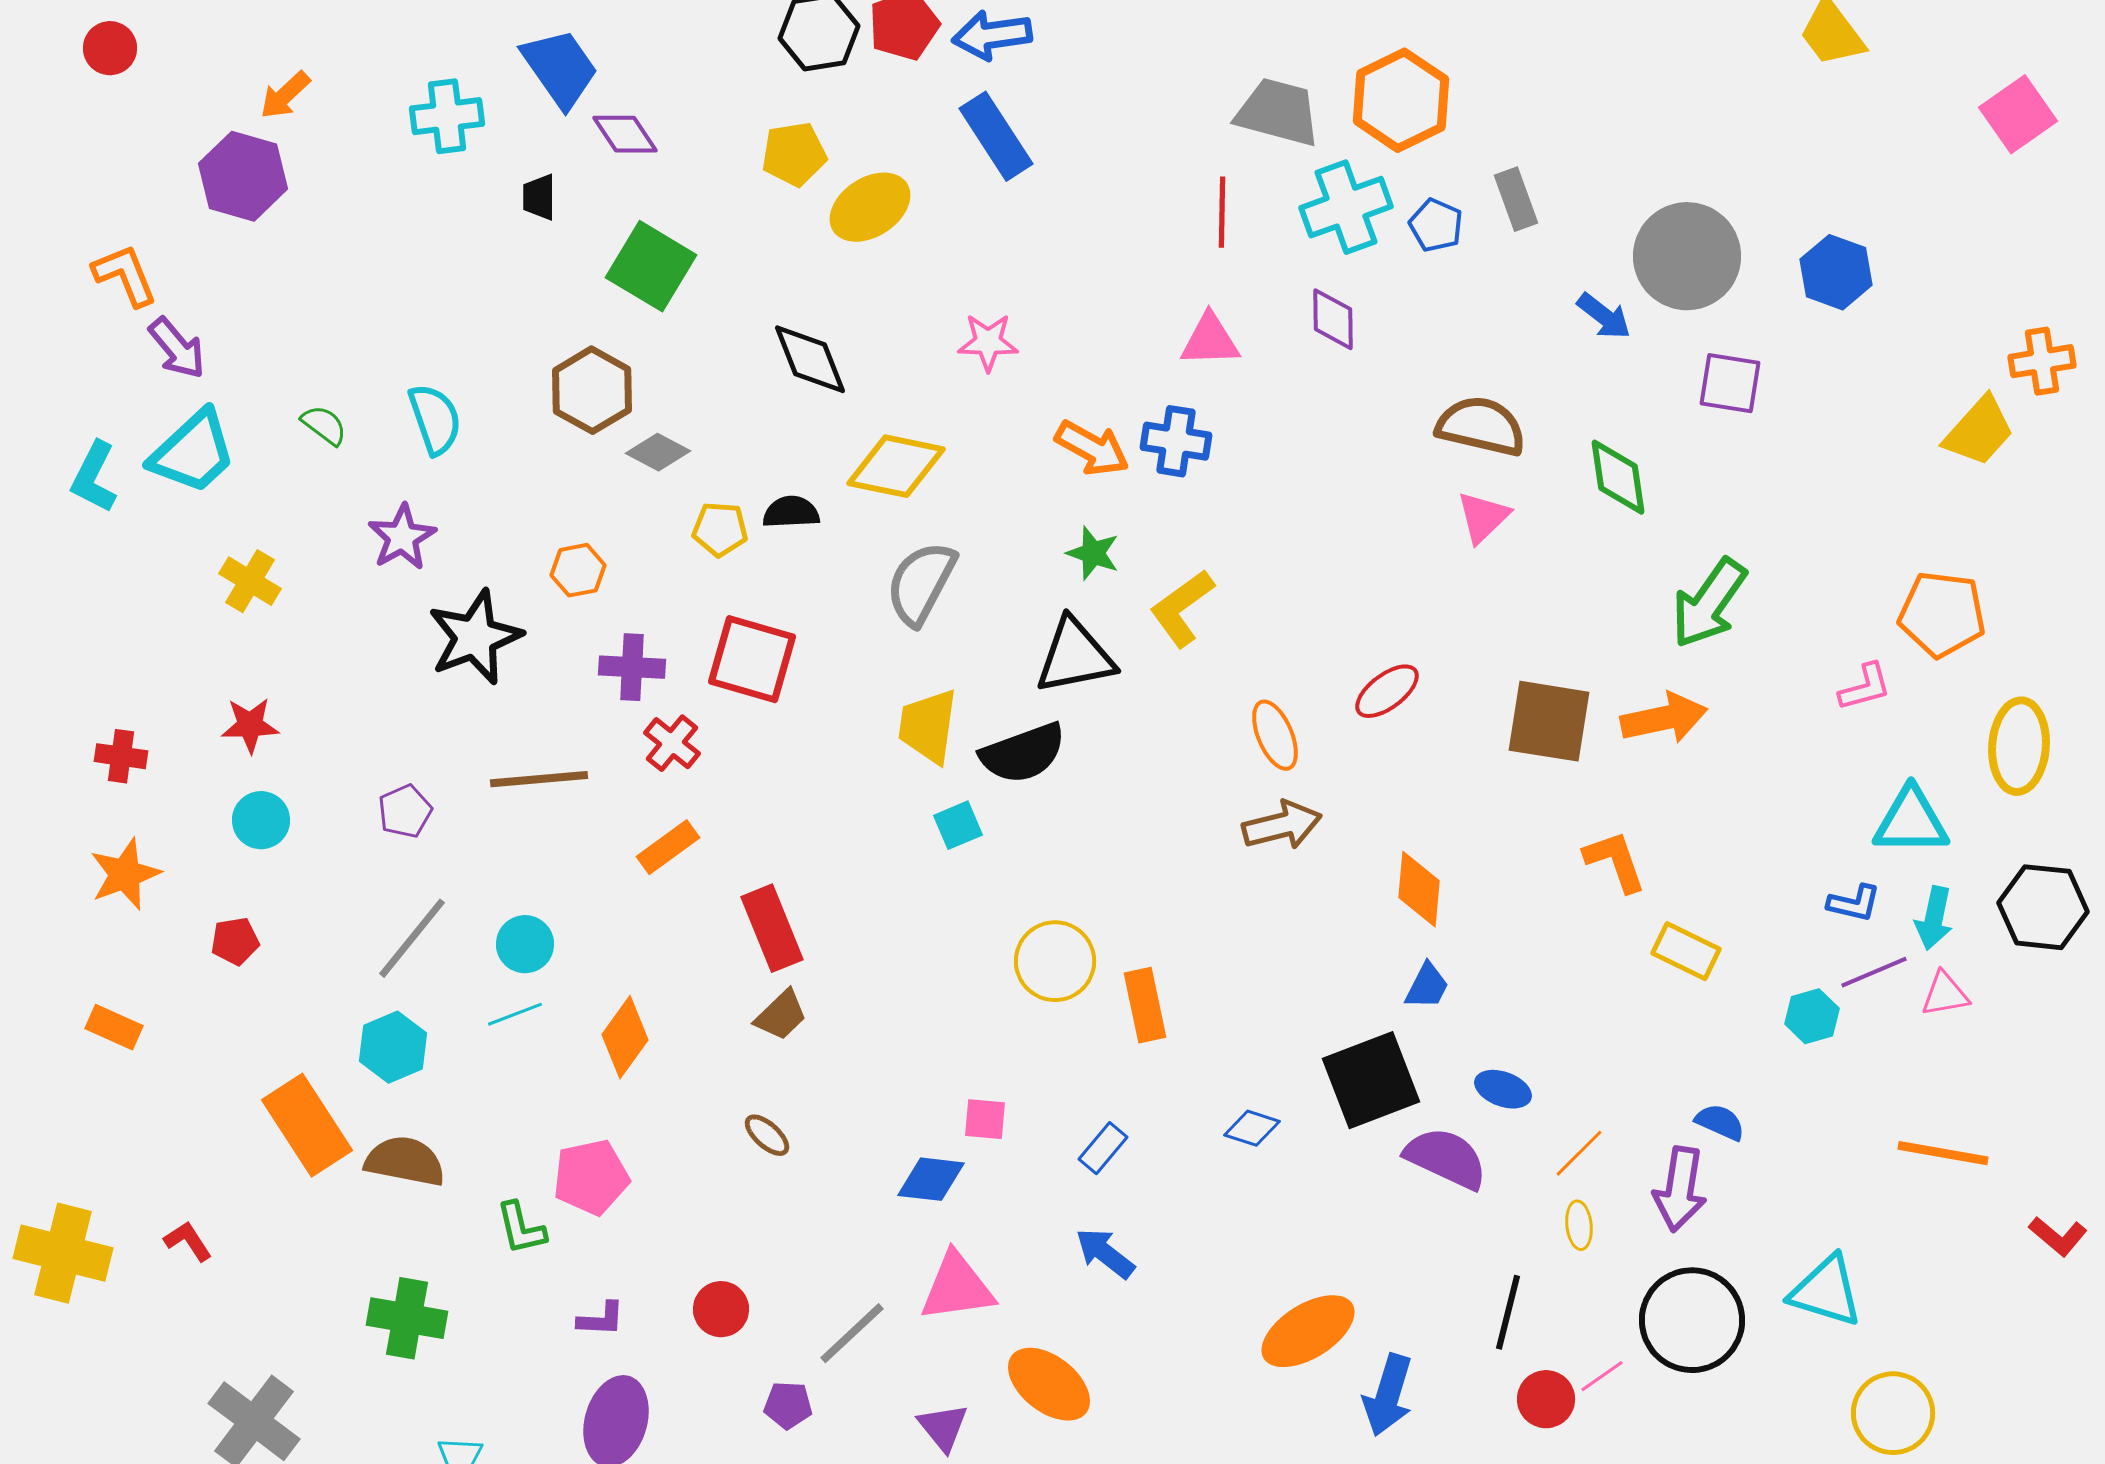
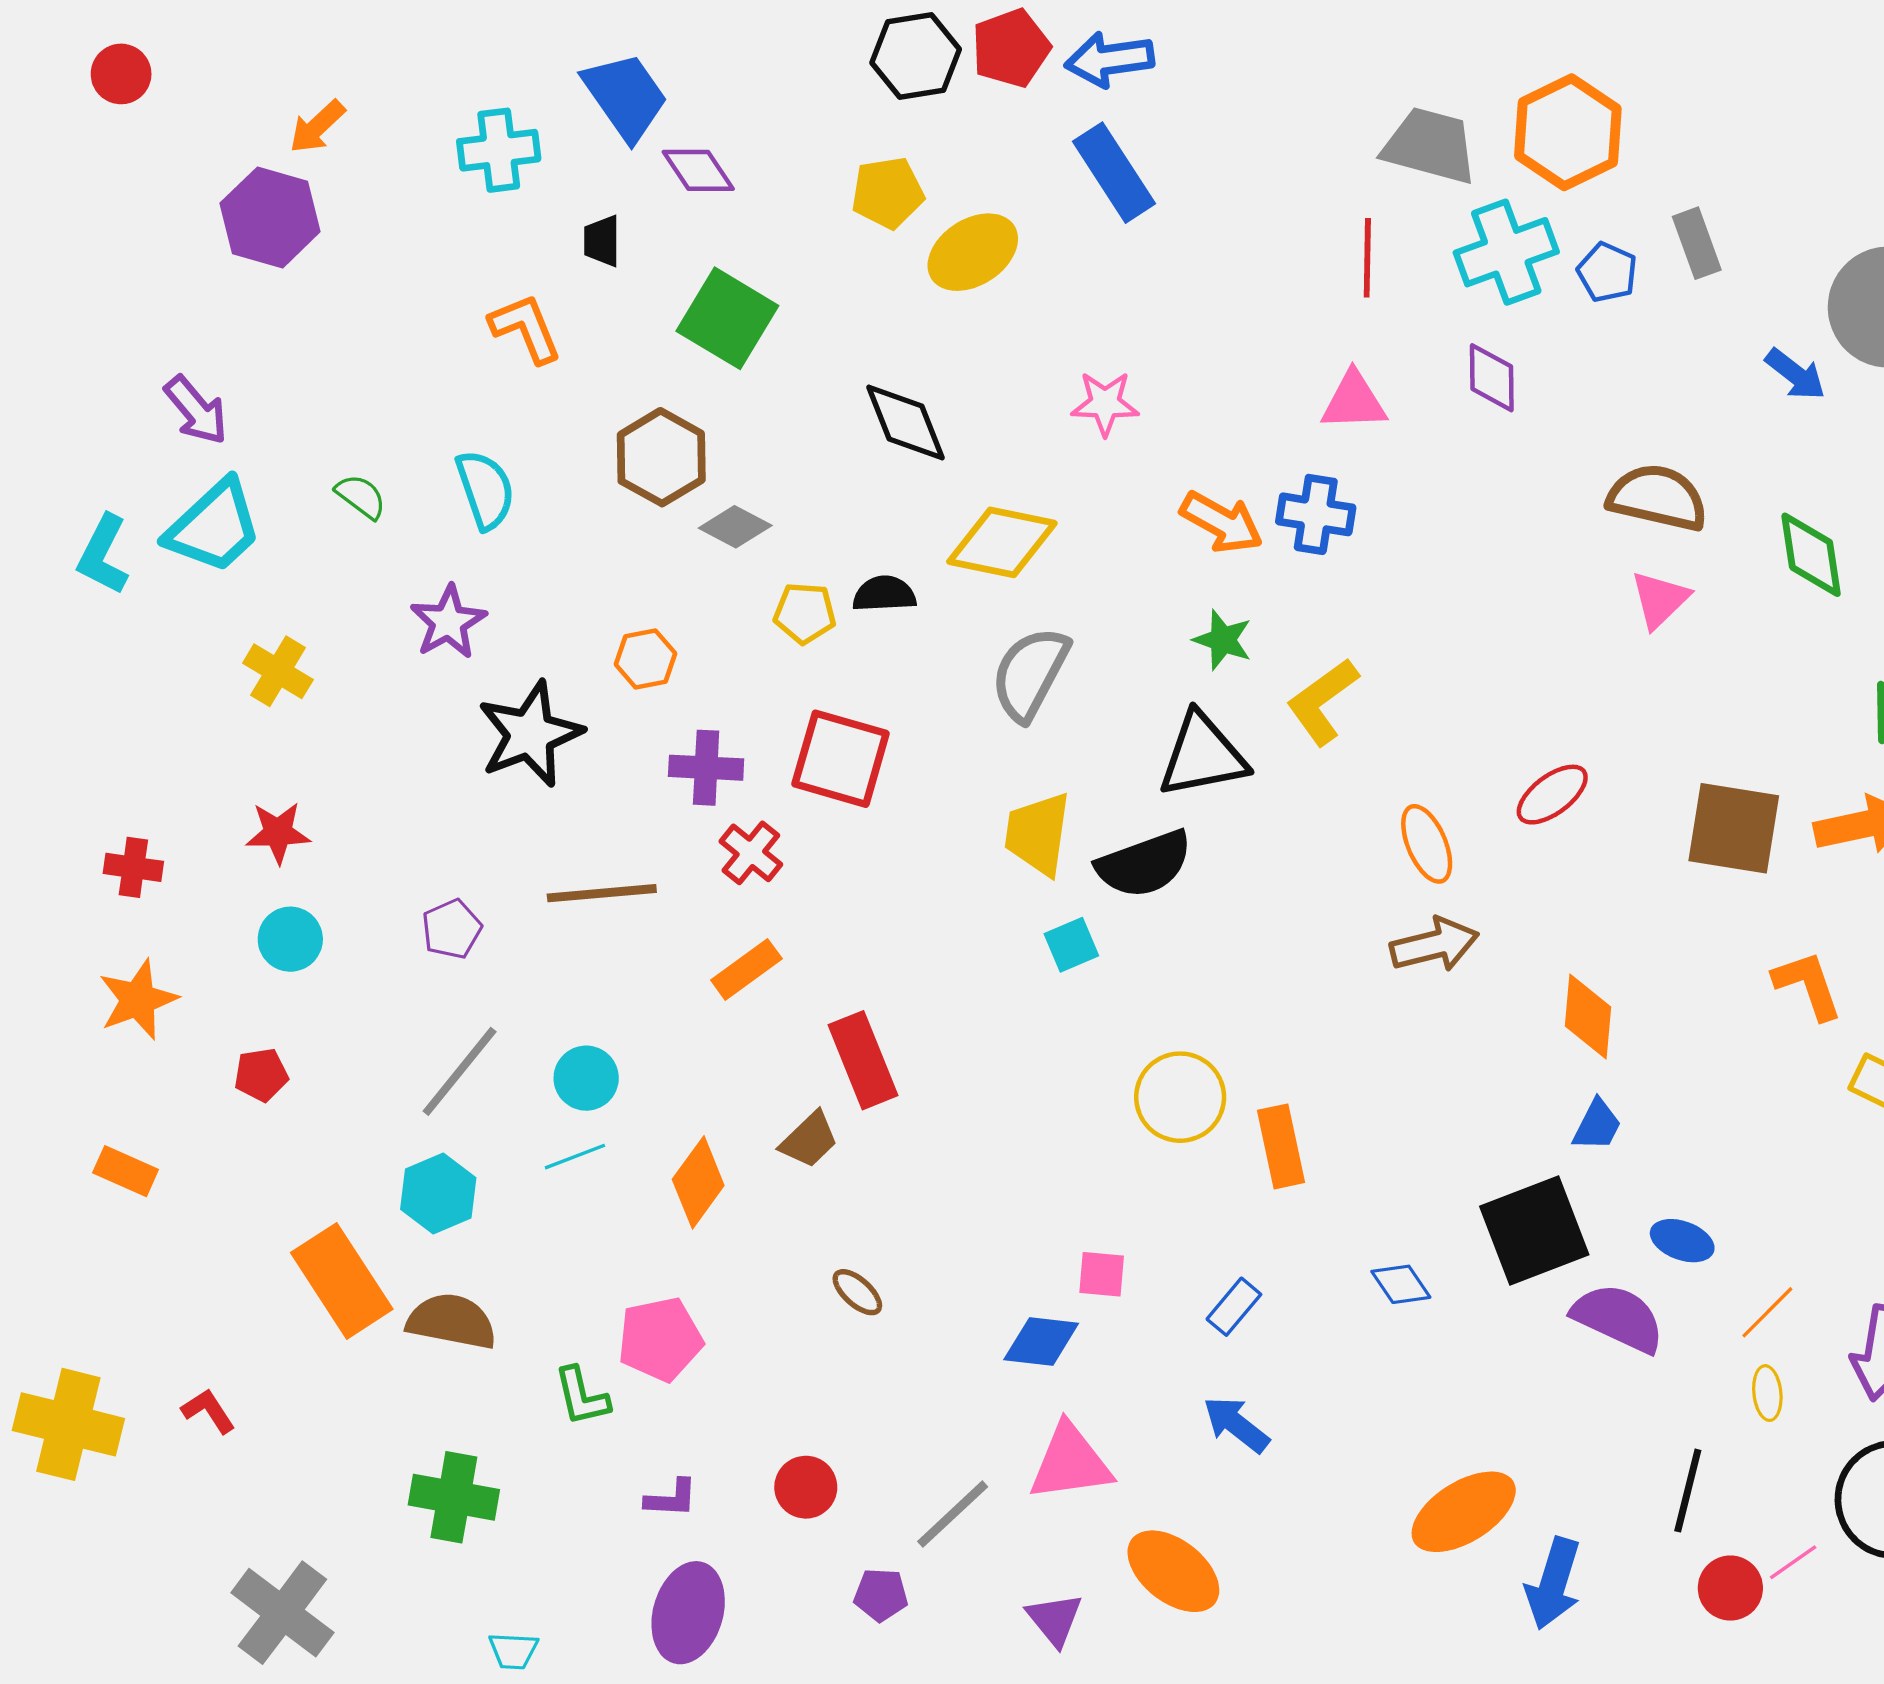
orange L-shape: (125, 275) -> (526, 328), moved
brown trapezoid: (781, 1015) -> (809, 1140), moved
blue diamond: (1252, 1128) -> (1401, 1284), turned 38

